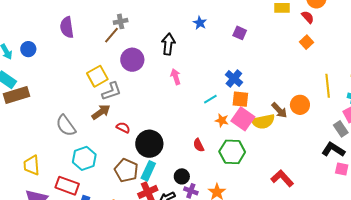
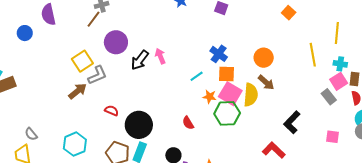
black arrow: (168, 44) -> (140, 60), moved, turned -145
blue circle: (28, 49) -> (25, 33), moved
orange circle: (300, 105) -> (264, 58), moved
brown arrow: (101, 112) -> (77, 91), moved
yellow semicircle: (263, 122) -> (251, 95), turned -70
gray semicircle: (66, 126) -> (31, 134), moved, size x0.6
black L-shape: (333, 150) -> (292, 122), moved, turned -75
green hexagon: (232, 152) -> (227, 113), moved

